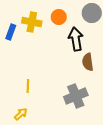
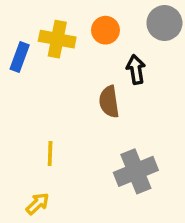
black arrow: (76, 39) -> (136, 69), size x0.7
brown semicircle: (88, 62) -> (109, 102), moved

